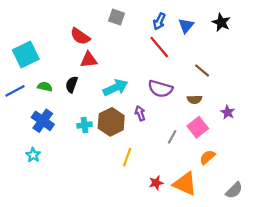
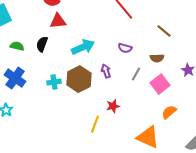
purple semicircle: (160, 89) -> (125, 48), size x0.6
gray line: (172, 137) -> (136, 74), moved
yellow line: (127, 157) -> (95, 124), moved
red star: (156, 183) -> (113, 106), moved

